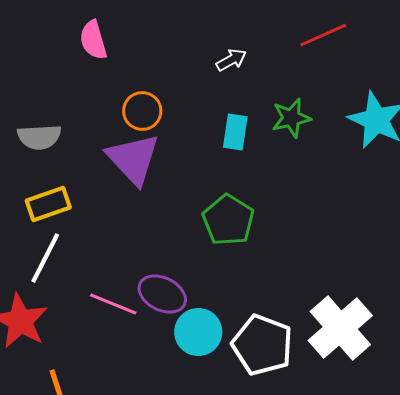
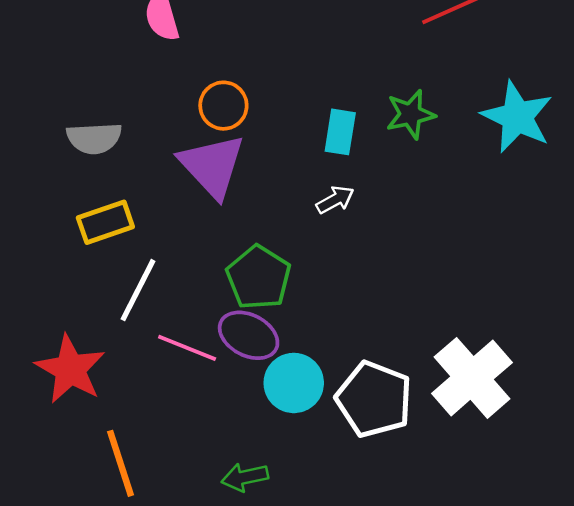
white arrow: (231, 60) -> (335, 200), moved
green pentagon: (228, 220) -> (259, 278), moved
white line: (45, 258) -> (138, 290), moved

